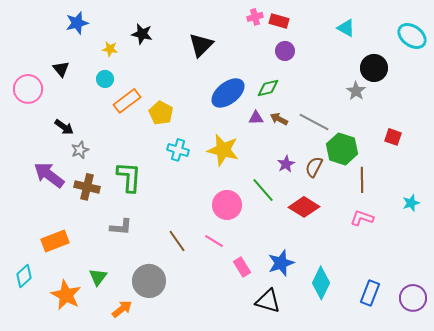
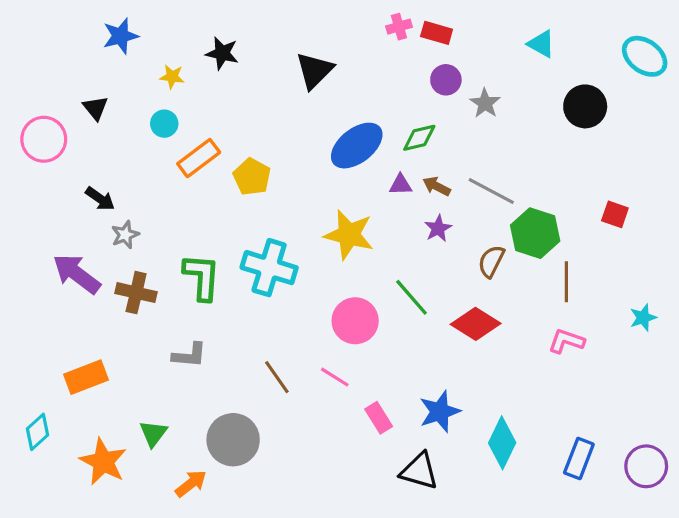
gray star: (356, 91) -> (485, 103), moved
cyan cross: (178, 150) -> (269, 268), moved, size x1.6
purple star: (286, 164) -> (438, 228), moved

